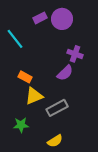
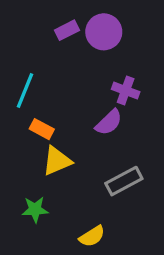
cyan line: (15, 39) -> (25, 91), moved, turned 60
gray rectangle: (57, 108) -> (124, 181), moved

